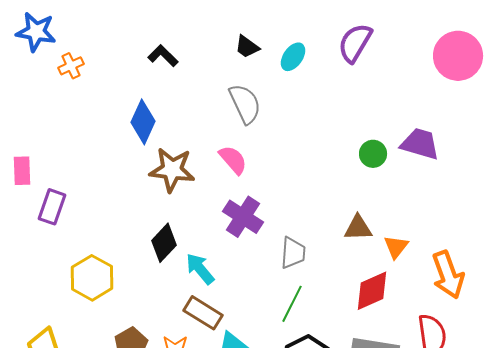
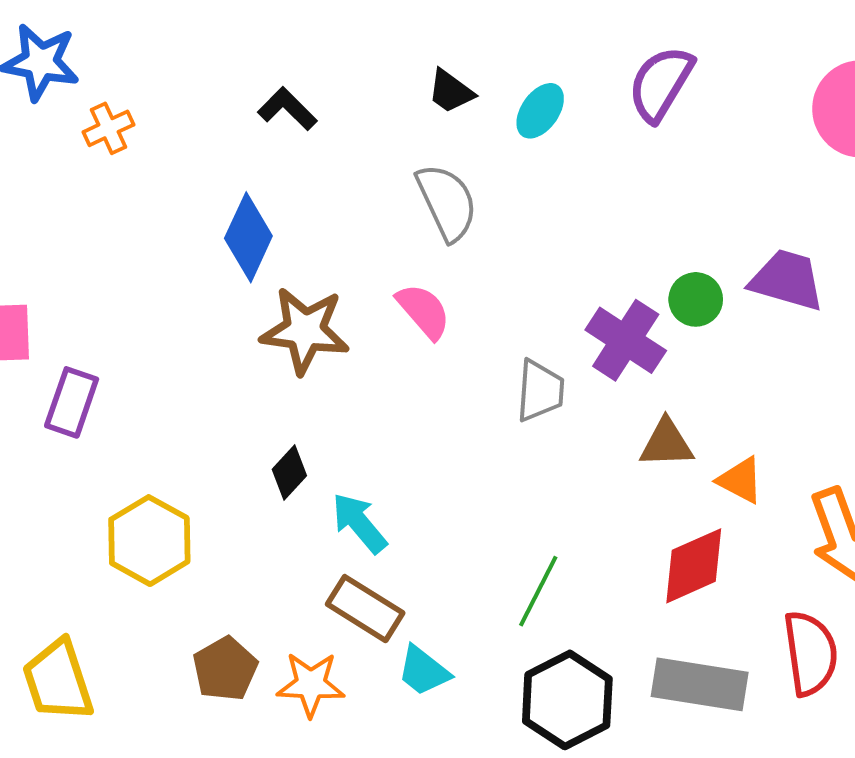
purple cross: (243, 217) -> (626, 340), moved
black diamond: (164, 243) -> (289, 472), size x0.7
orange triangle: (396, 247) -> (740, 480), turned -40
gray trapezoid: (293, 253) -> (540, 391), moved

